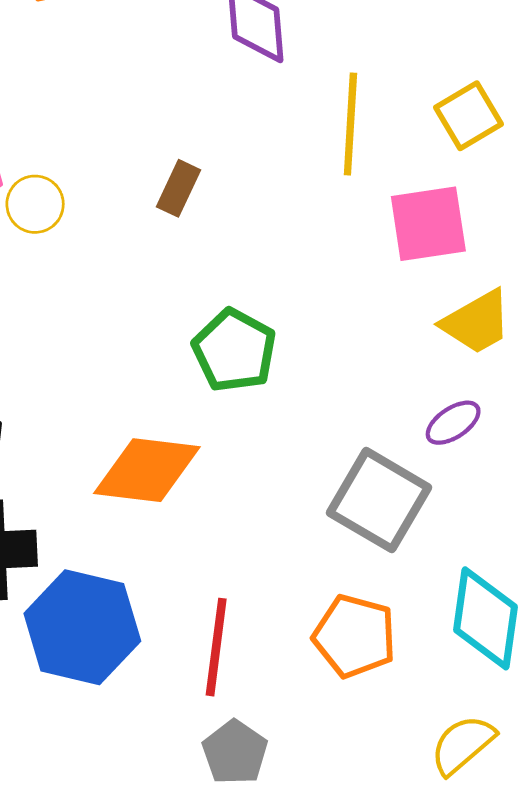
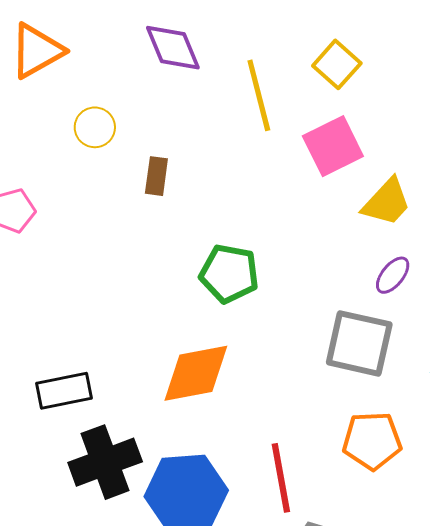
yellow circle: (35, 204) -> (95, 127), moved

